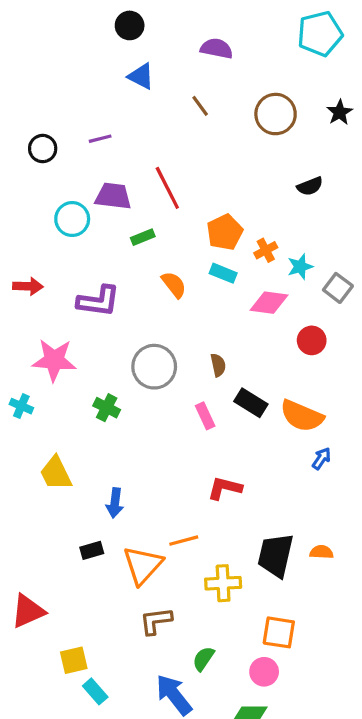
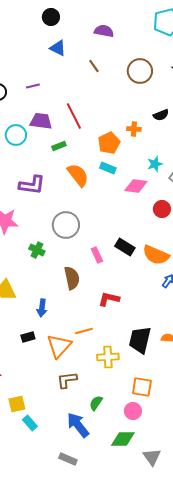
orange cross: (266, 250) -> (134, 129), moved, turned 32
orange semicircle: (174, 285) -> (78, 175), size x1.4
brown semicircle: (218, 365) -> (72, 278), moved, size x1.6

